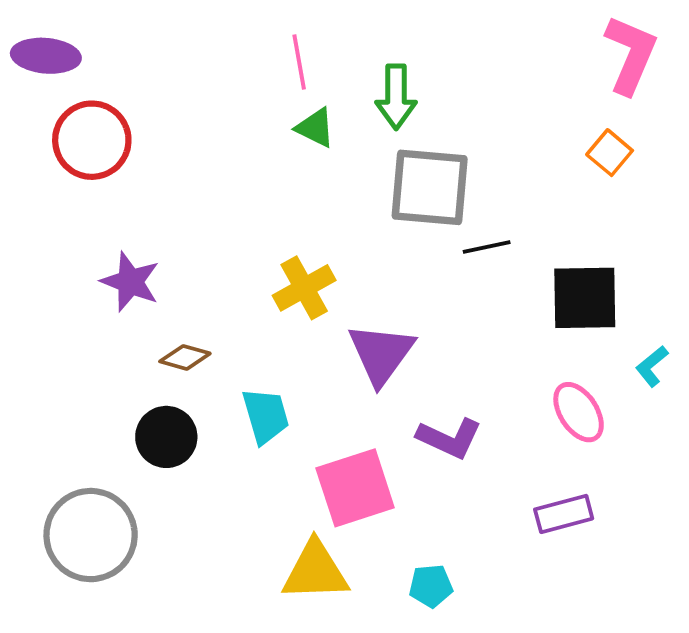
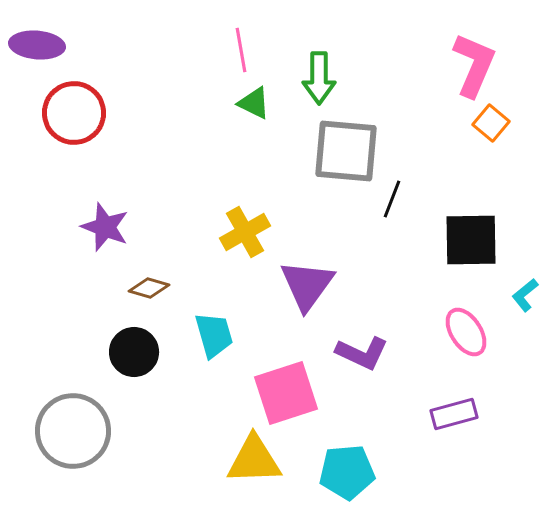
pink L-shape: (631, 55) -> (474, 65), moved
black line: (487, 247) -> (392, 199), turned -57
cyan pentagon: (431, 586) -> (347, 472), size x1.6

